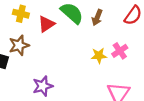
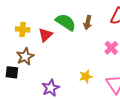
yellow star: (99, 56) -> (86, 76), moved

